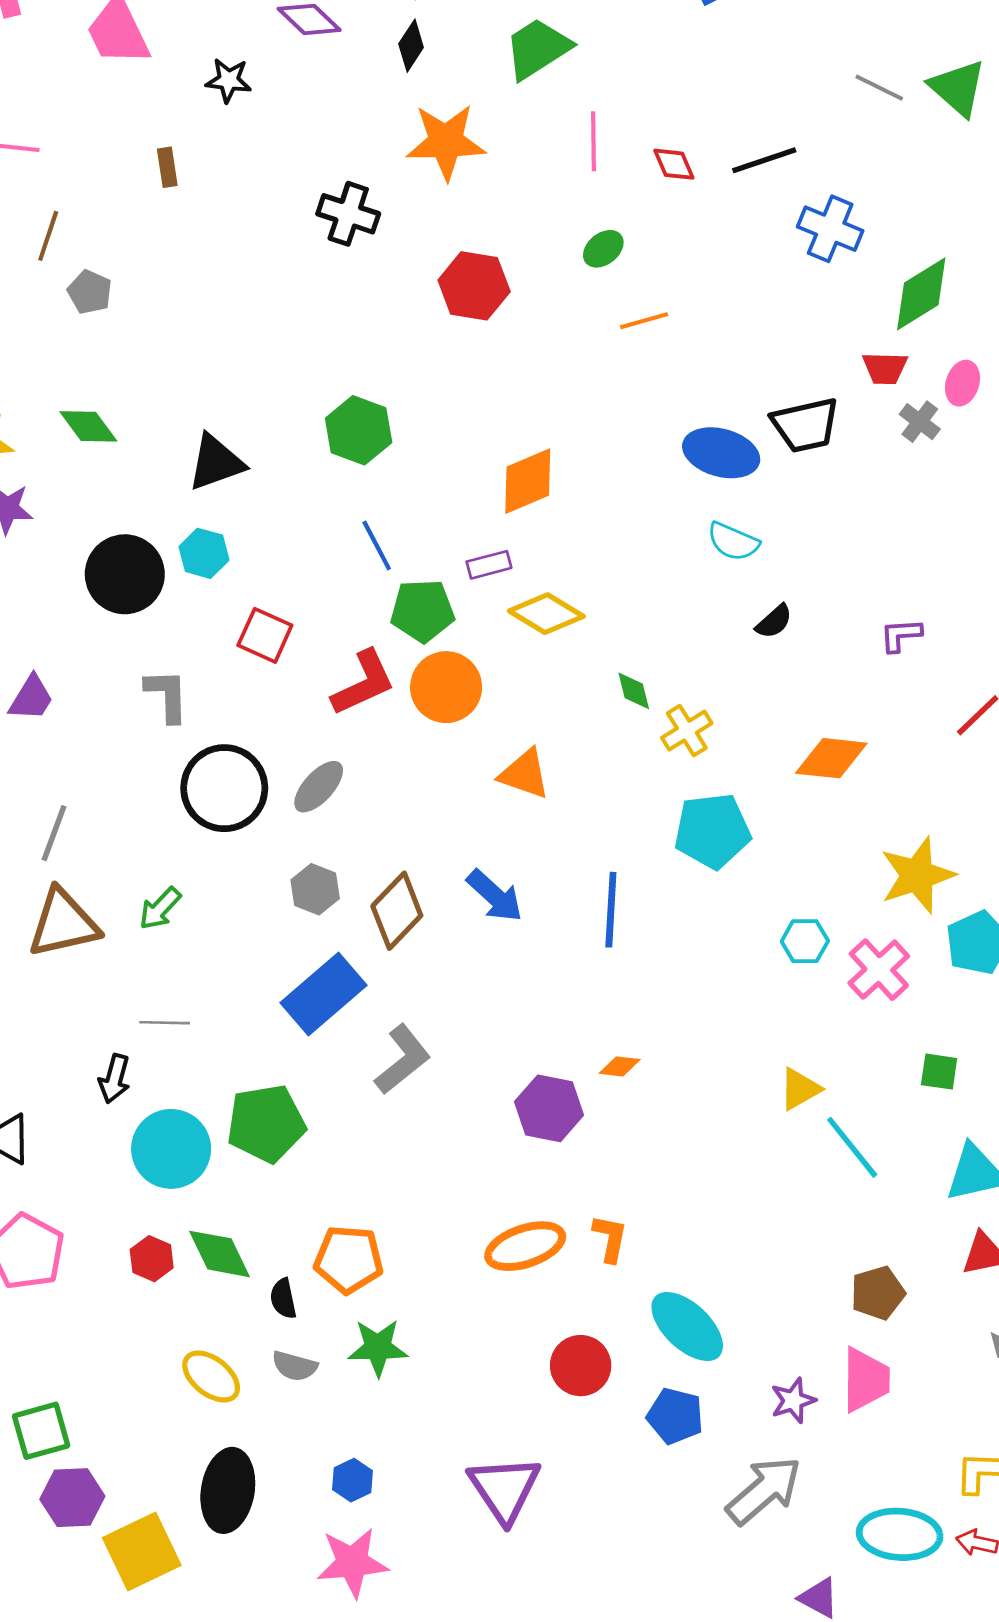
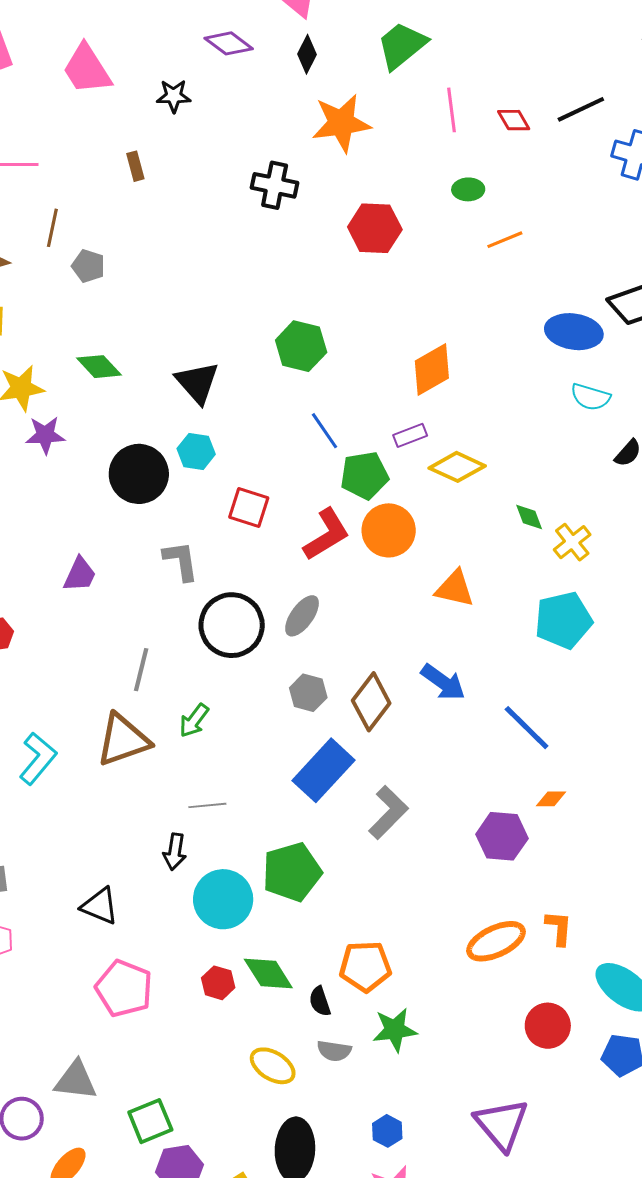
green ellipse: (603, 249) -> (468, 189), turned 44
black triangle: (216, 462) -> (197, 383), turned -45
cyan pentagon: (712, 831) -> (563, 620), moved
gray line: (54, 833) -> (141, 670), moved
blue line: (611, 910) -> (527, 728), moved, turned -42

